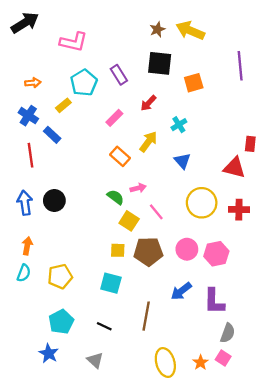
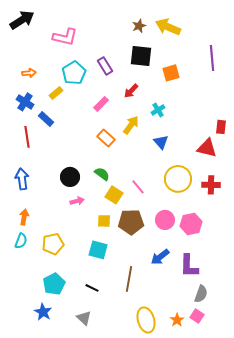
pink arrow: (138, 188) -> (77, 201), moved
black circle: (54, 201) -> (70, 177), moved

